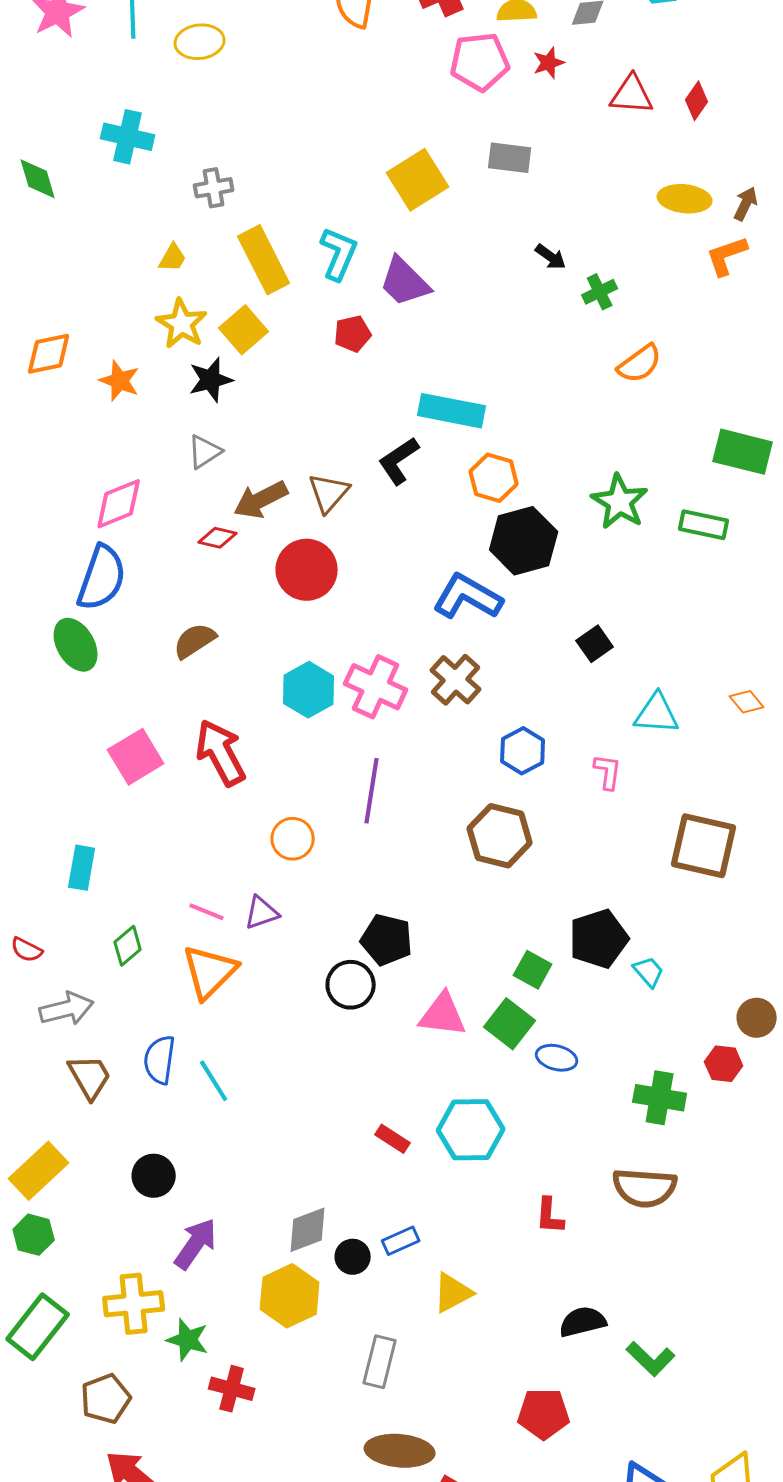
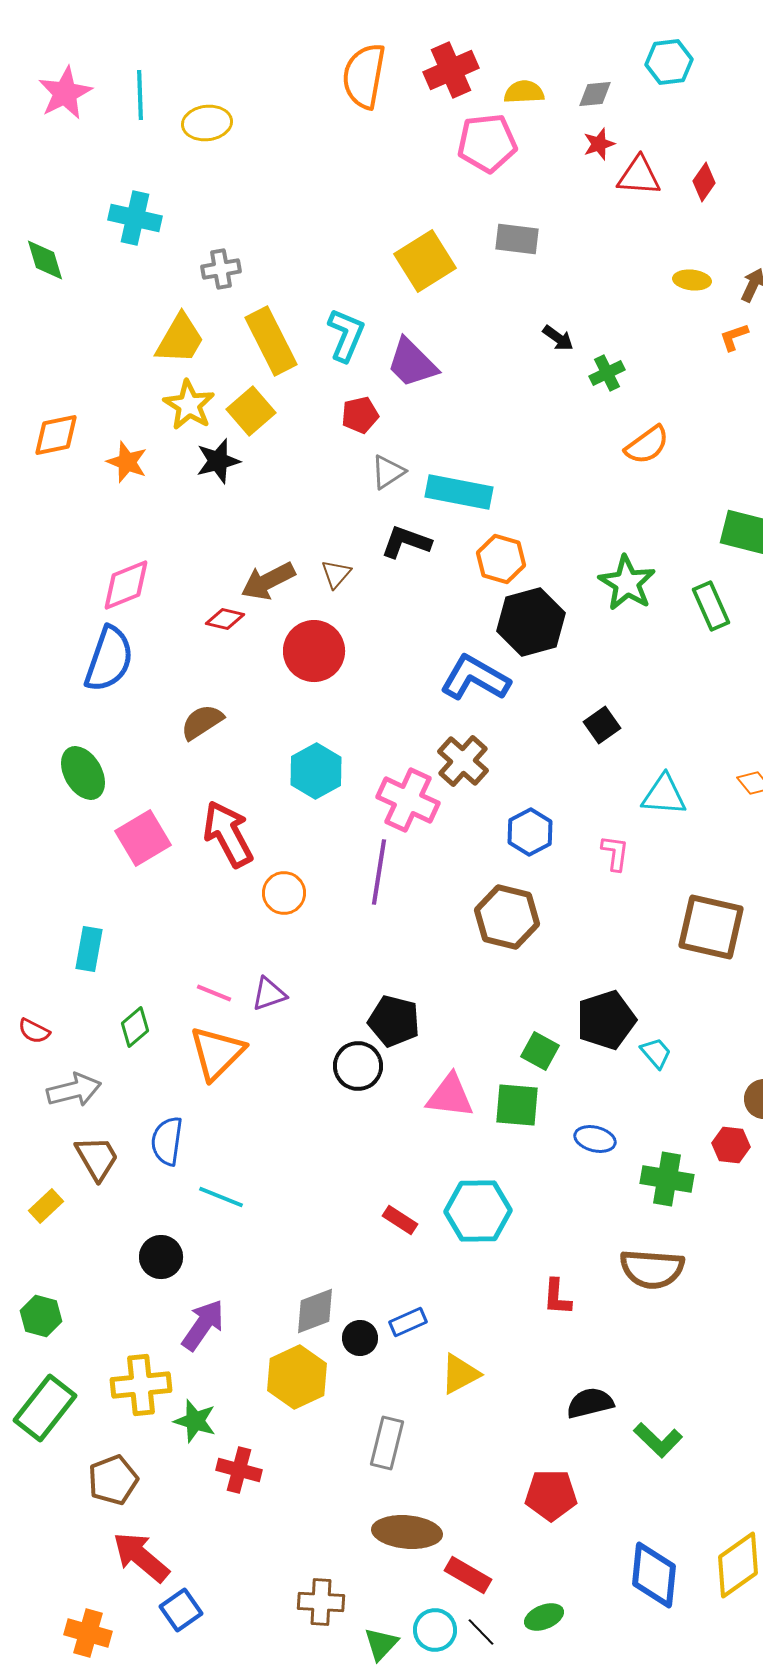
red star: (549, 63) -> (599, 144), moved
yellow ellipse: (685, 199) -> (692, 280), size x0.7
orange L-shape: (727, 256) -> (734, 337), size x0.7
yellow trapezoid: (173, 258) -> (180, 339), size x1.8
gray triangle: (205, 452) -> (388, 472), moved
black L-shape: (399, 461) -> (406, 542), turned 54
brown triangle: (329, 493) -> (336, 574), size x0.7
green rectangle: (704, 525) -> (711, 606), turned 54
green ellipse: (76, 645) -> (83, 773), moved
pink cross: (376, 687) -> (408, 800), moved
orange circle: (293, 839) -> (284, 893), moved
green square: (510, 1024) -> (517, 1105), turned -33
blue ellipse: (557, 1058) -> (595, 1139), moved
cyan line: (214, 1081) -> (221, 1197), moved, turned -36
yellow rectangle: (39, 1171) -> (46, 1206), moved, size x0.6

